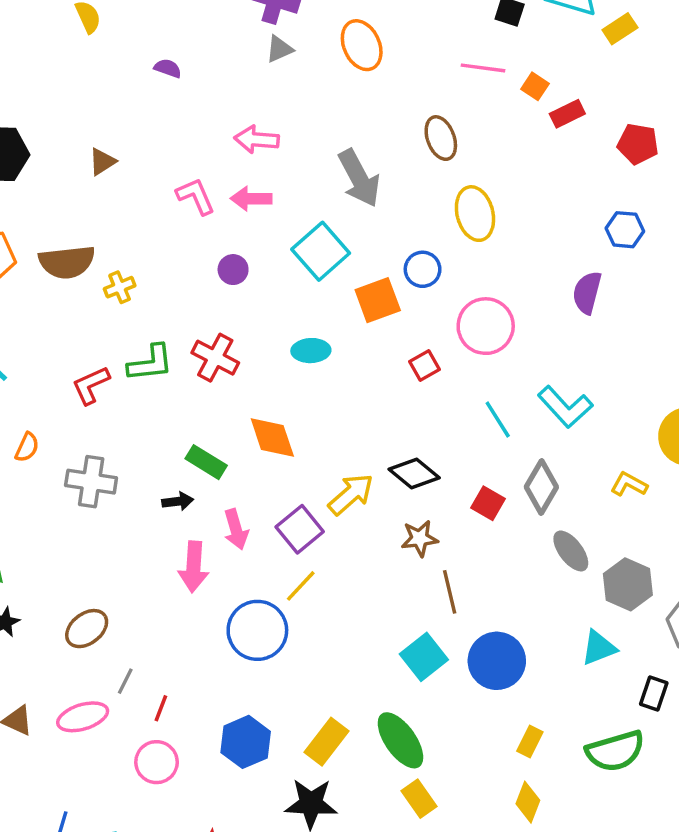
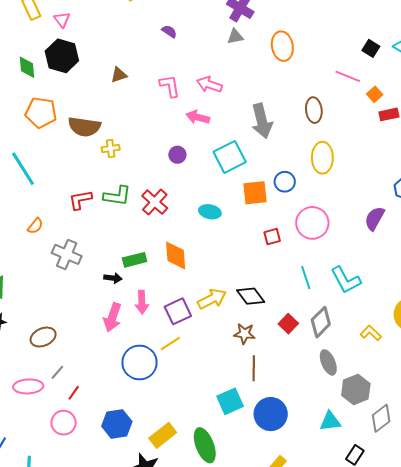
pink L-shape: (196, 196) -> (170, 86), moved
green rectangle: (206, 462) -> (135, 260), turned -60

